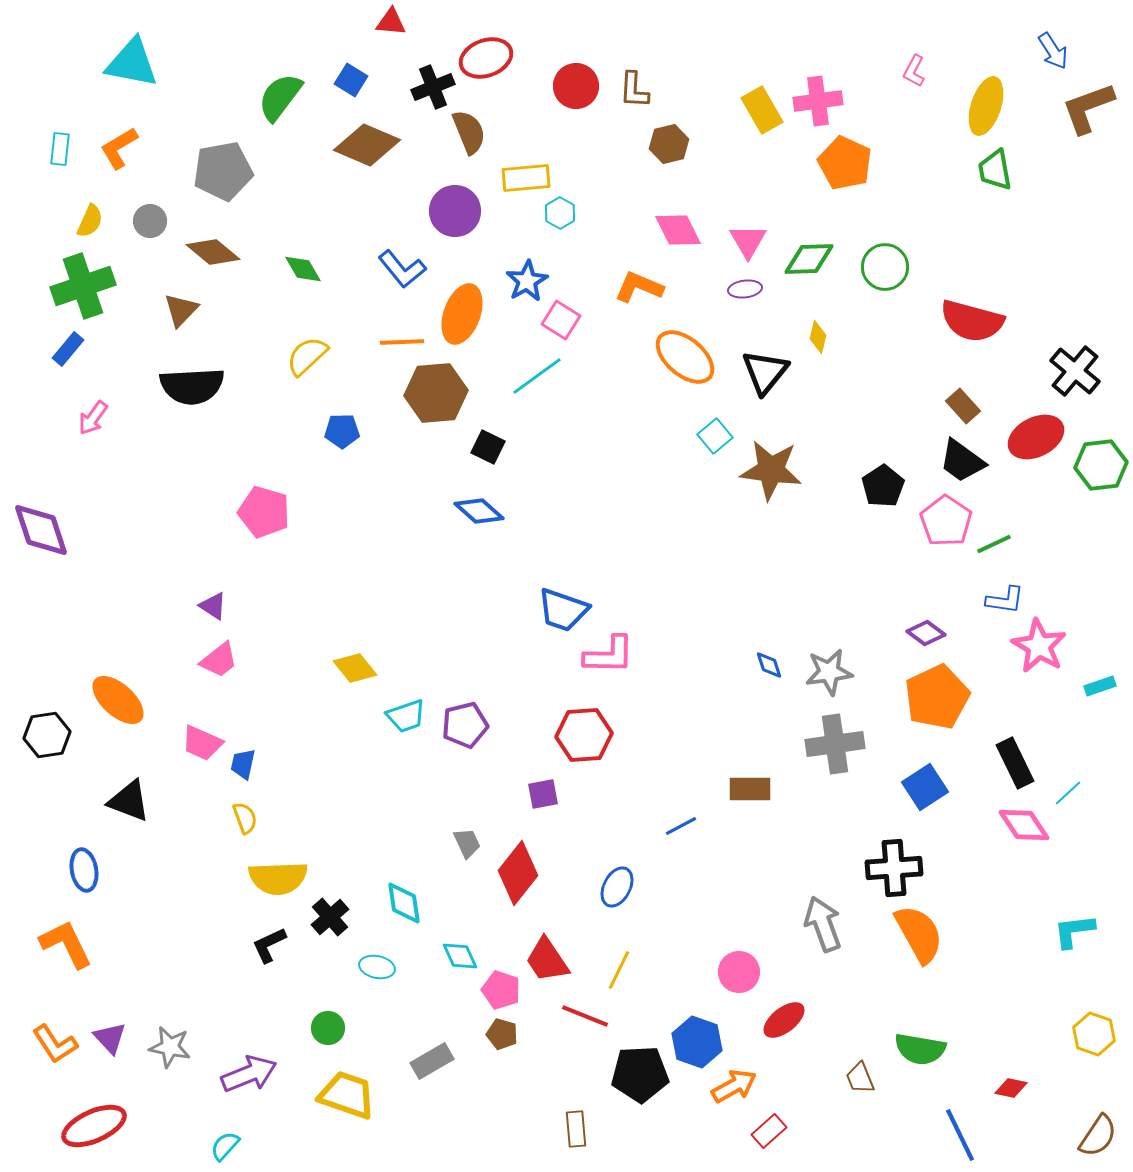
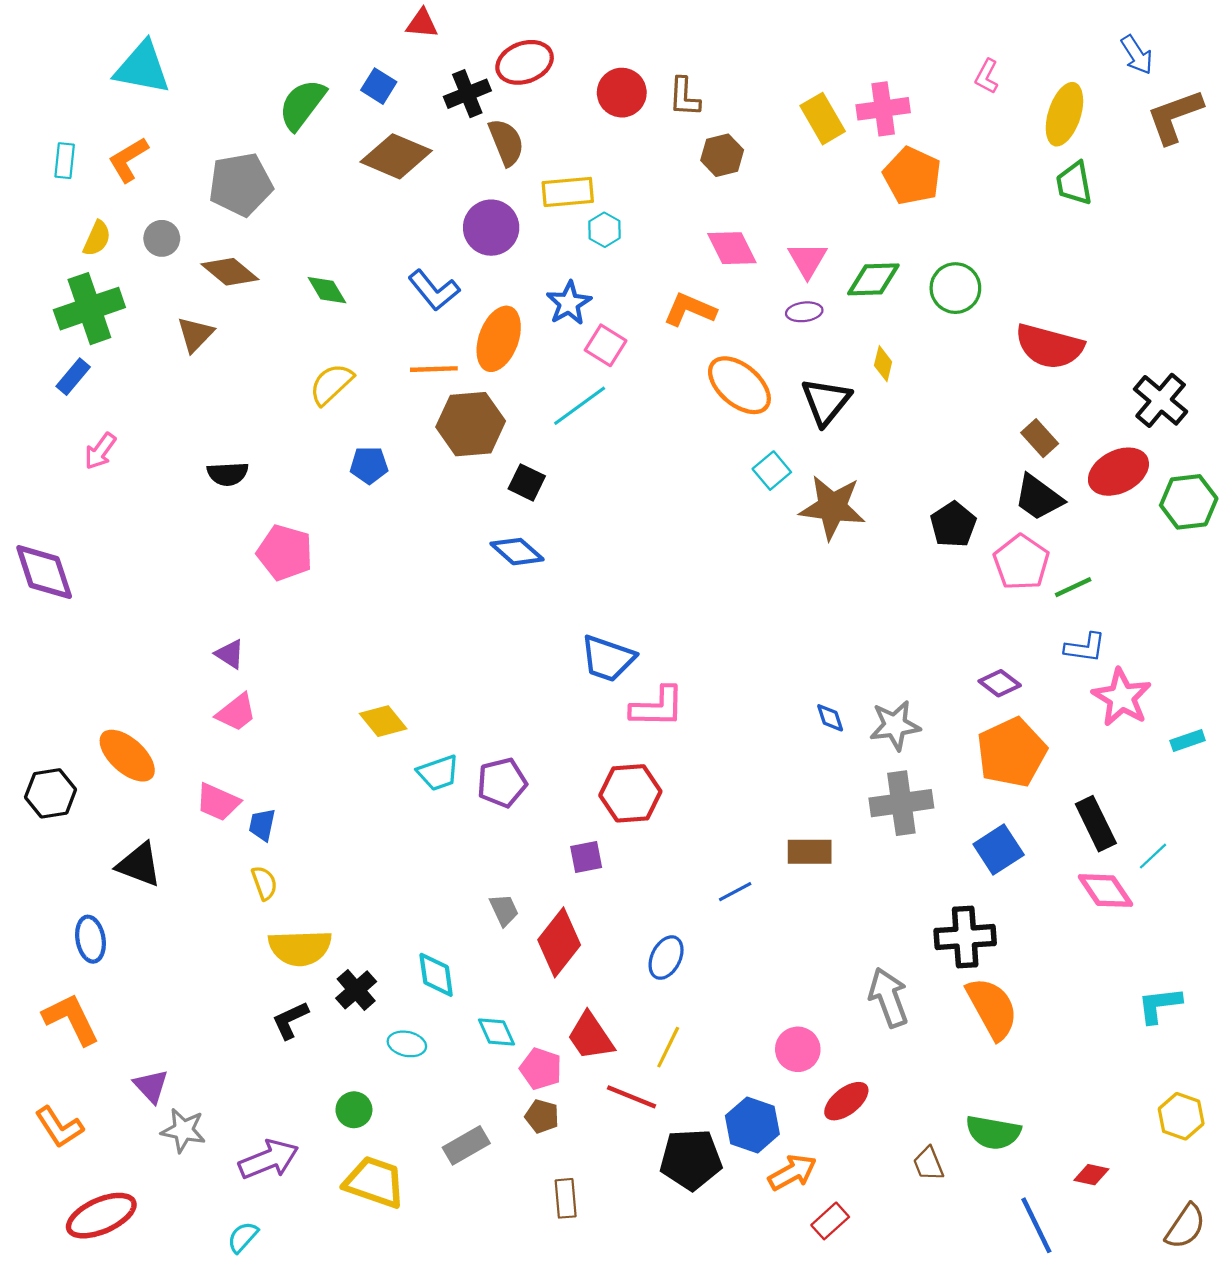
black semicircle: (192, 386) -> (228, 474), moved, size x0.6
purple triangle: (110, 1038) -> (151, 1086), moved
brown rectangle: (576, 1129) -> (566, 1198), moved

